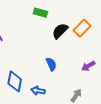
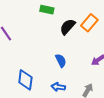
blue arrow: (38, 91) -> (58, 87), moved

